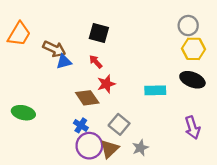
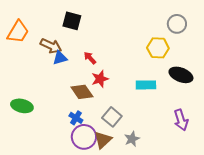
black square: (99, 33) -> (72, 21), moved
yellow hexagon: (194, 49) -> (158, 48), moved

